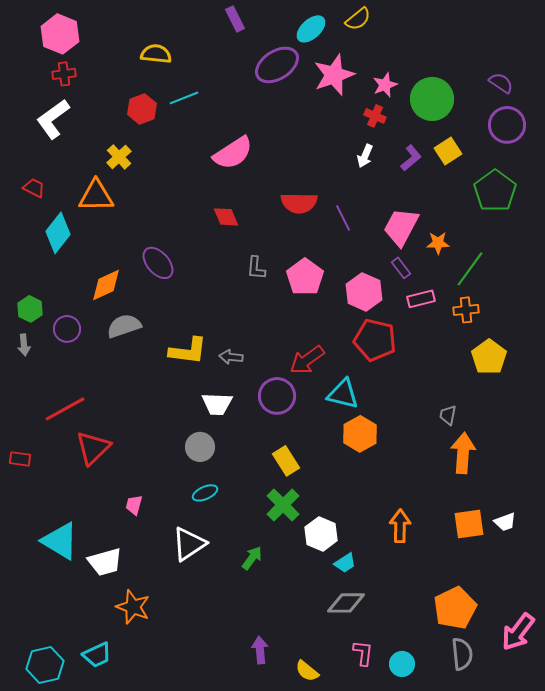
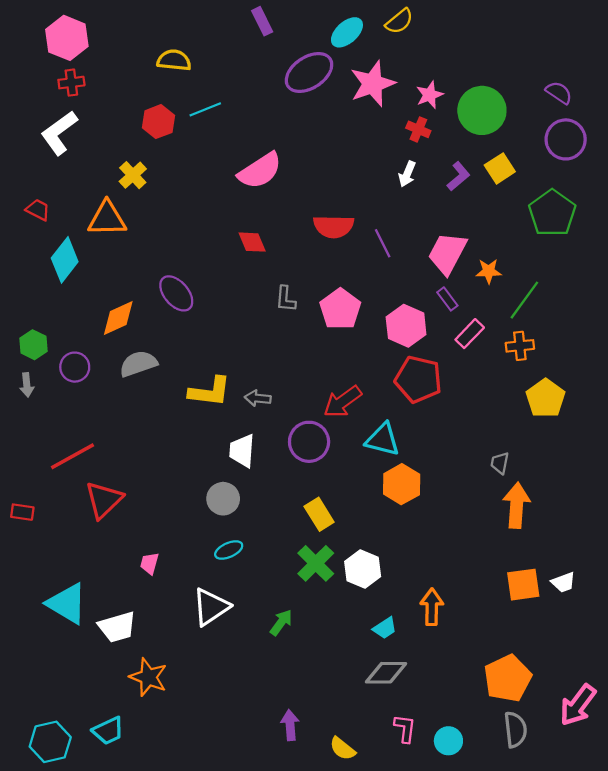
pink rectangle: (421, 299) -> (470, 334), turned -32
white trapezoid: (217, 404) -> (242, 451), turned 92
orange arrow: (400, 526) -> (432, 607), moved
white hexagon: (321, 534) -> (363, 569), moved

